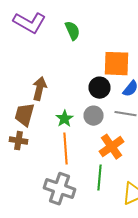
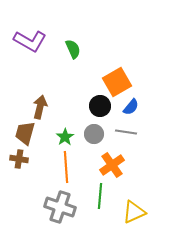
orange square: (116, 64) -> (117, 82), turned -32

